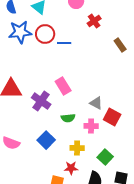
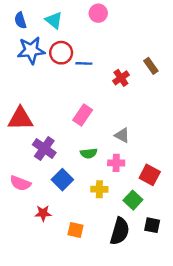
red cross: (94, 21) -> (121, 78), moved
pink rectangle: (63, 86) -> (83, 115), turned 66
purple cross: (41, 101) -> (44, 149), moved
red square: (112, 117) -> (150, 175), moved
red star: (71, 168) -> (43, 213), moved

